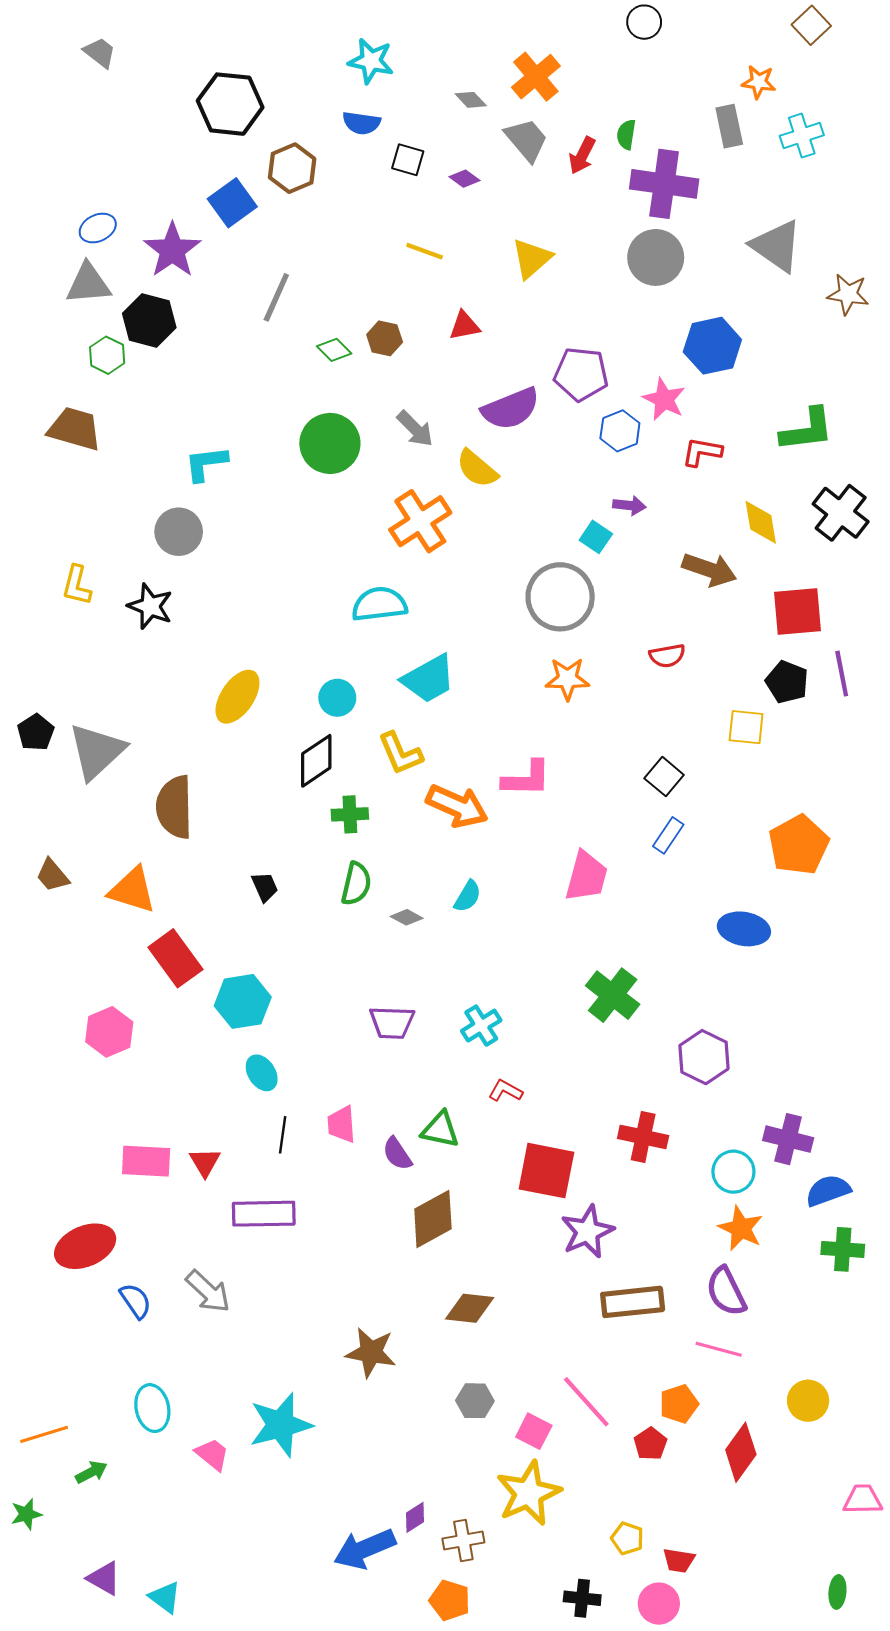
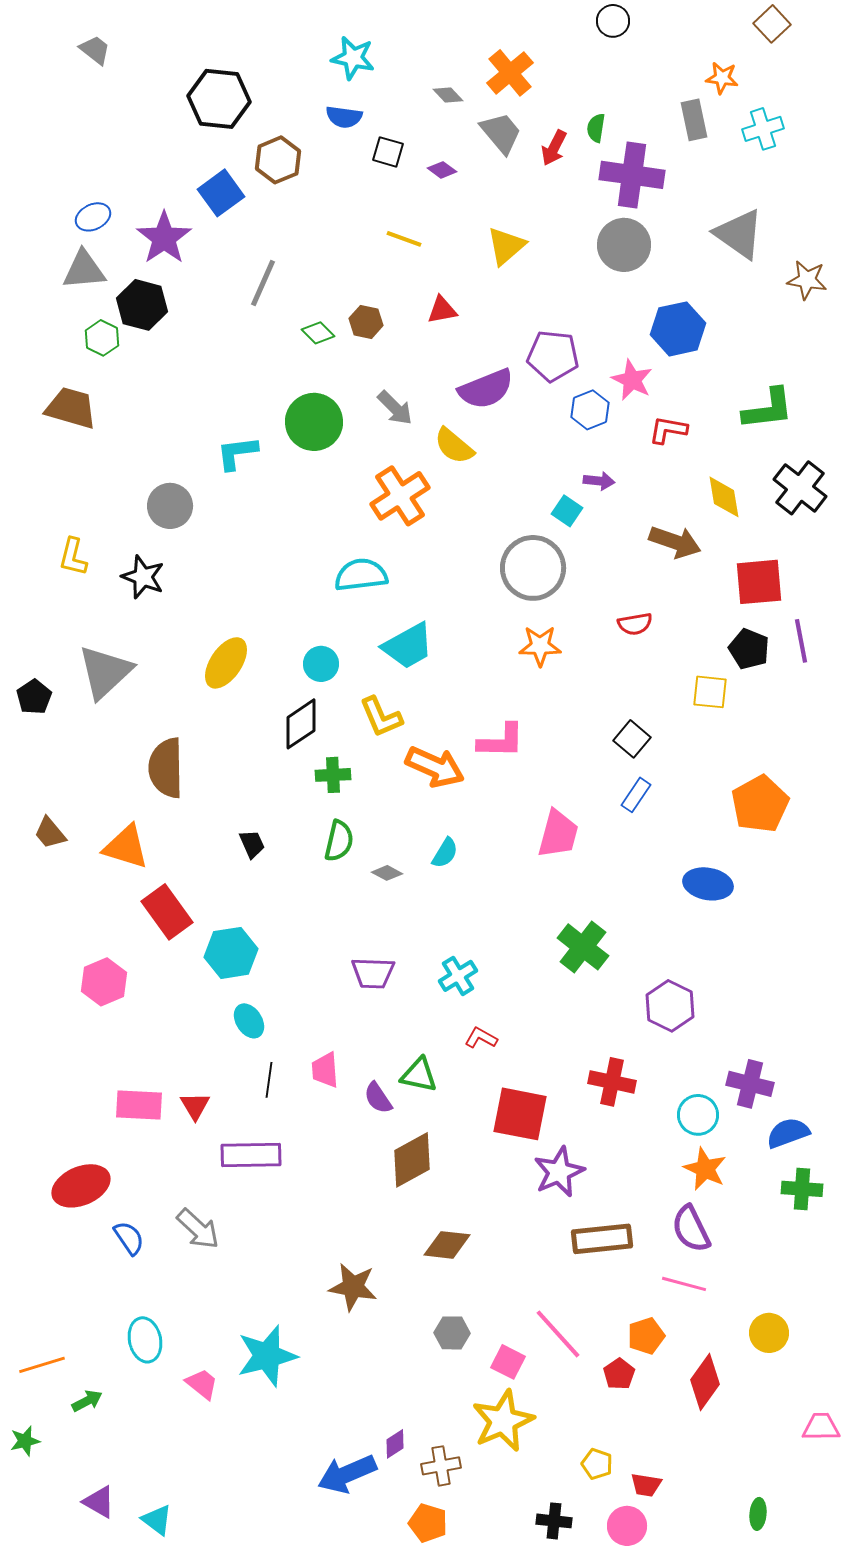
cyan L-shape: (206, 463) -> (237, 453), moved
gray triangle: (97, 751) -> (105, 672), moved
green ellipse: (837, 1592) -> (758, 1514), moved

